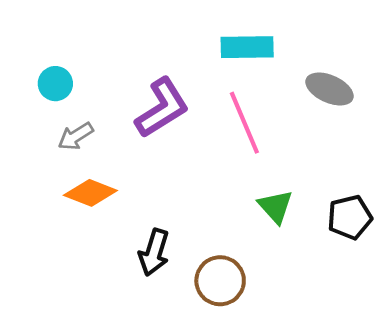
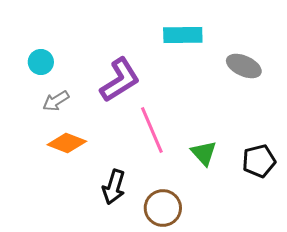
pink line: (244, 123) -> (152, 130), moved

